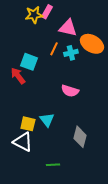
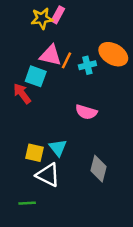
pink triangle: (68, 28) -> (50, 55), moved
white triangle: (23, 142) -> (48, 175), moved
green line: (53, 165) -> (27, 203), moved

